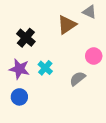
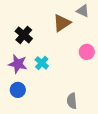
gray semicircle: (78, 79) -> (72, 101), moved, turned -56

